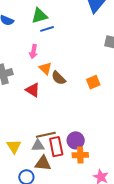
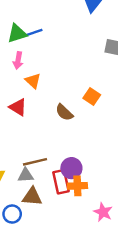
green triangle: (39, 16) -> (17, 34), moved
brown semicircle: (59, 78) -> (64, 112), moved
orange square: (93, 82) -> (92, 96), turned -32
red rectangle: (56, 147) -> (61, 182), moved

